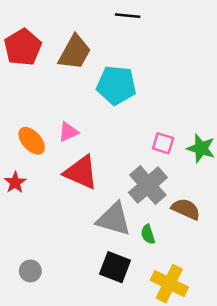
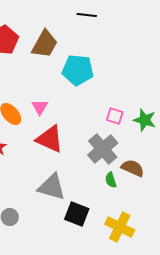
pink triangle: (68, 132) -> (40, 107), turned -36
gray triangle: (114, 219) -> (52, 187), moved
green semicircle: (148, 234) -> (111, 180), moved

